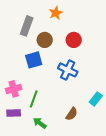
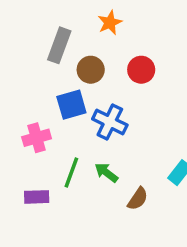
blue cross: (68, 70) -> (110, 122), moved
pink cross: (14, 89) -> (37, 138), moved
green arrow: (40, 123) -> (106, 173), moved

